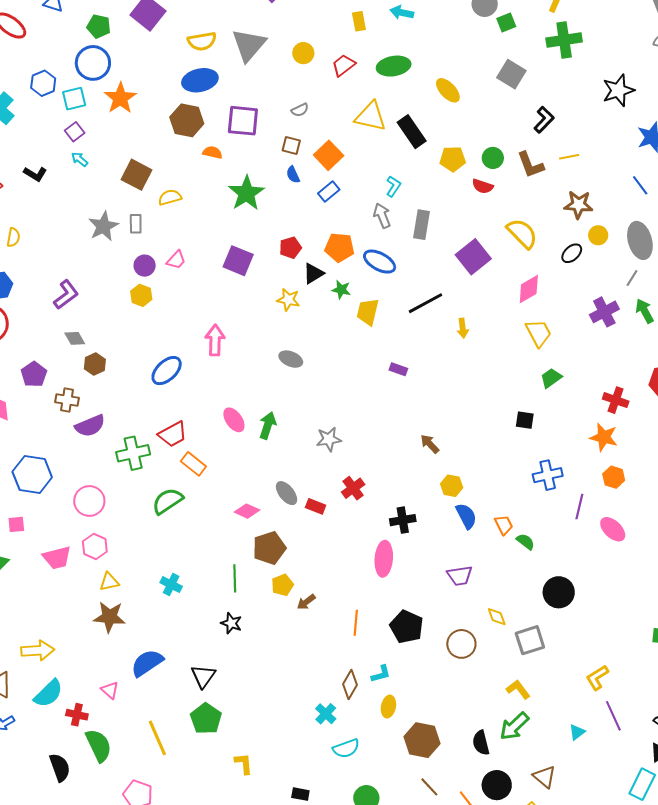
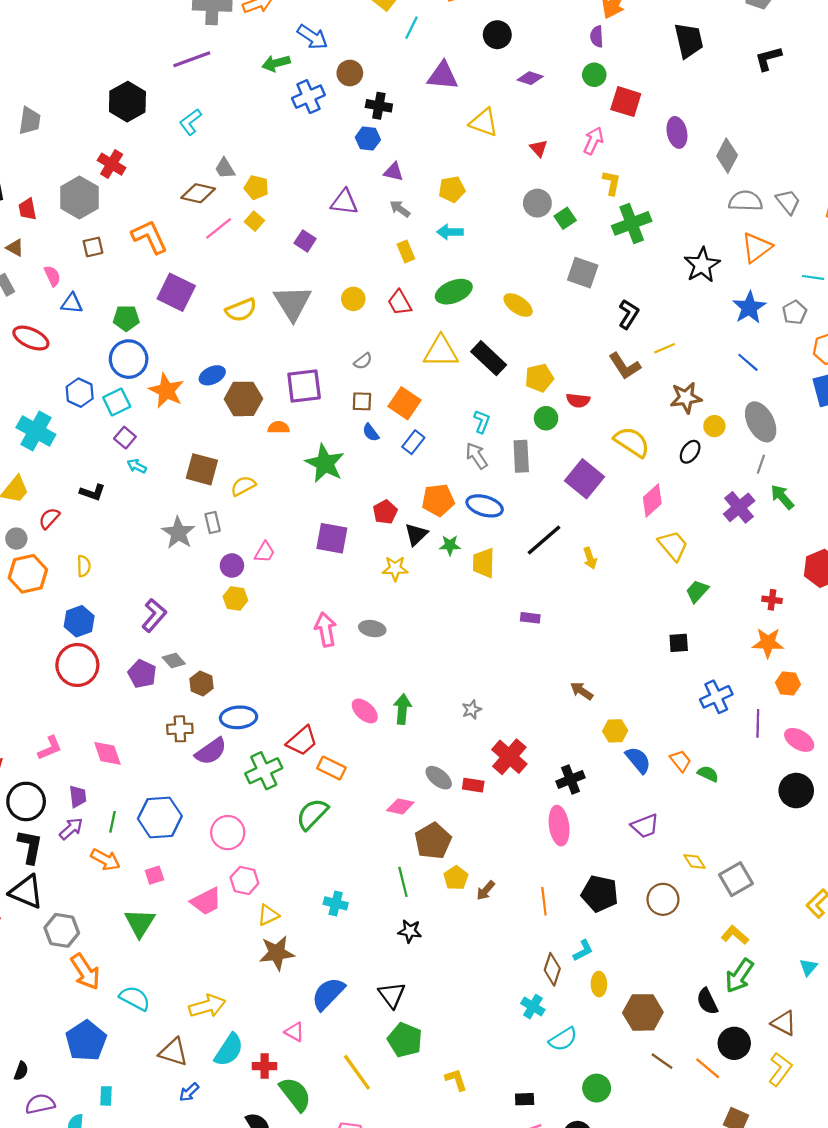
red trapezoid: (343, 65) -> (400, 303), turned -70
blue ellipse: (200, 80) -> (212, 375), moved, size x0.7
green circle: (493, 158) -> (546, 418), moved
gray ellipse: (291, 359) -> (372, 629), moved
blue ellipse: (167, 371) -> (239, 717), moved, turned 52
purple pentagon: (34, 374) -> (142, 674), moved
red cross: (616, 400) -> (772, 600), size x0.7
gray star: (329, 439) -> (472, 710), size x0.7
red cross: (353, 488) -> (509, 757), size x1.4
black circle: (559, 592) -> (796, 791), moved

